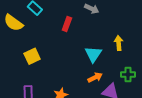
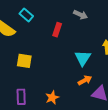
yellow square: (32, 56) -> (24, 61), turned 35

